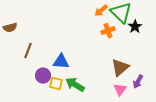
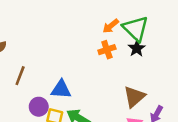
black star: (135, 27) -> (137, 48), moved
orange cross: (108, 31) -> (107, 50), moved

